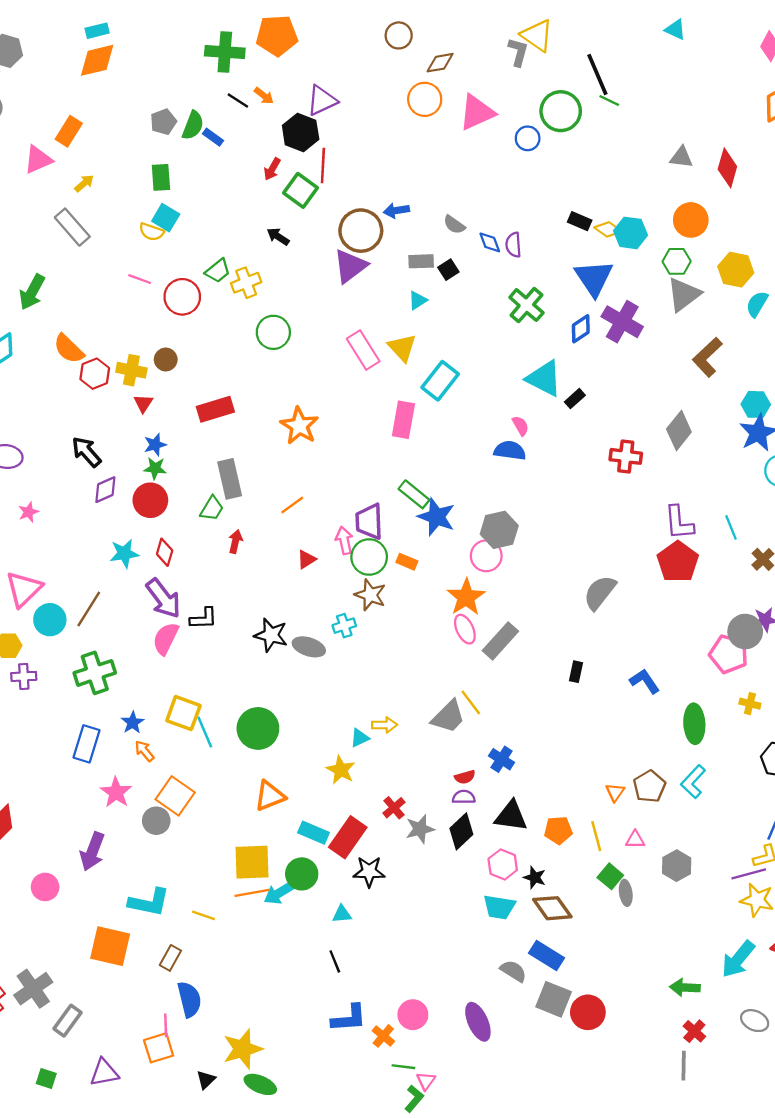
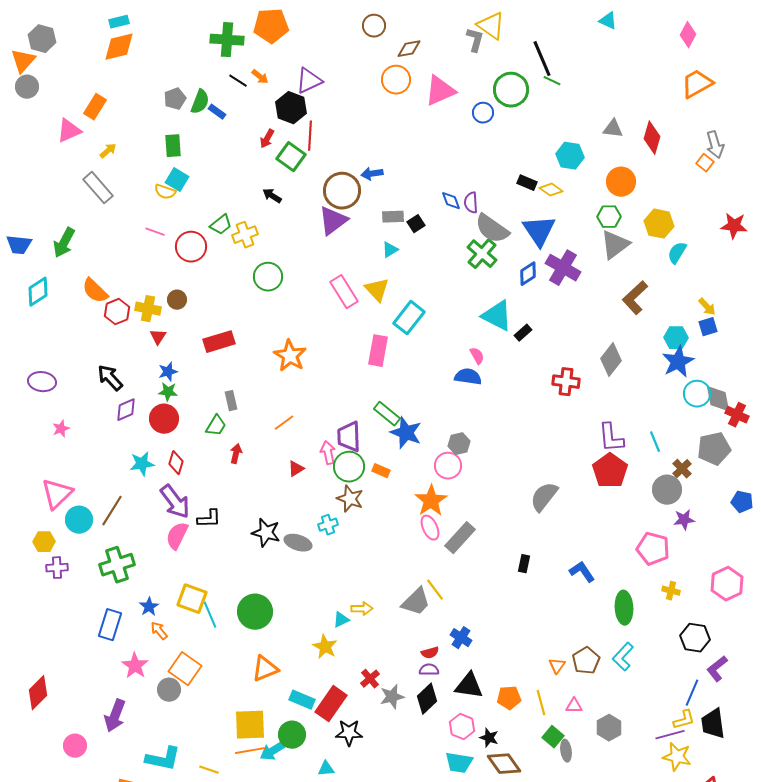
gray semicircle: (454, 225) -> (492, 229), moved, size x1.8
cyan hexagon: (630, 233) -> (570, 156), moved
gray rectangle: (230, 479) -> (231, 401), size x0.6
gray hexagon: (499, 530) -> (459, 444), size x0.7
gray circle: (745, 632) -> (667, 490), moved

